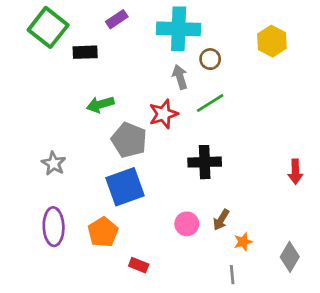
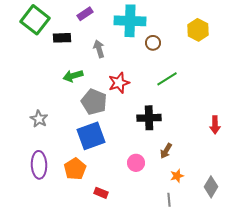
gray arrow: (180, 77) -> (99, 49), moved
green line: (210, 103) -> (167, 79), moved
brown arrow: (221, 220) -> (166, 151), moved

